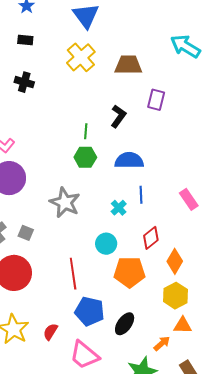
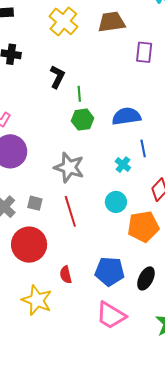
black L-shape: (118, 116) -> (57, 77), moved
red line: (73, 274) -> (70, 211), moved
red semicircle: (50, 332) -> (66, 275), moved, turned -36

